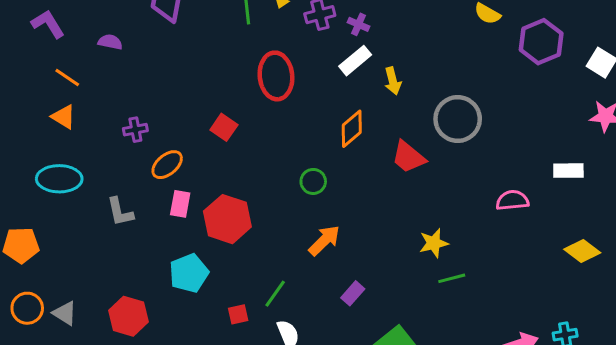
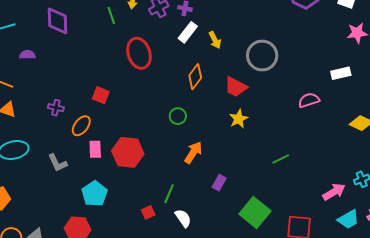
red square: (224, 127) -> (101, 95), moved
purple cross: (135, 130) -> (56, 108), turned 35
yellow star: (434, 243) -> (239, 119), moved
cyan pentagon: (189, 273) -> (95, 194), moved

